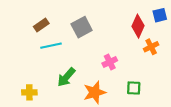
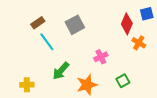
cyan line: (51, 46) -> (47, 42), turned 66
orange cross: (151, 47) -> (139, 43), turned -32
green square: (134, 88) -> (123, 81), turned -32

